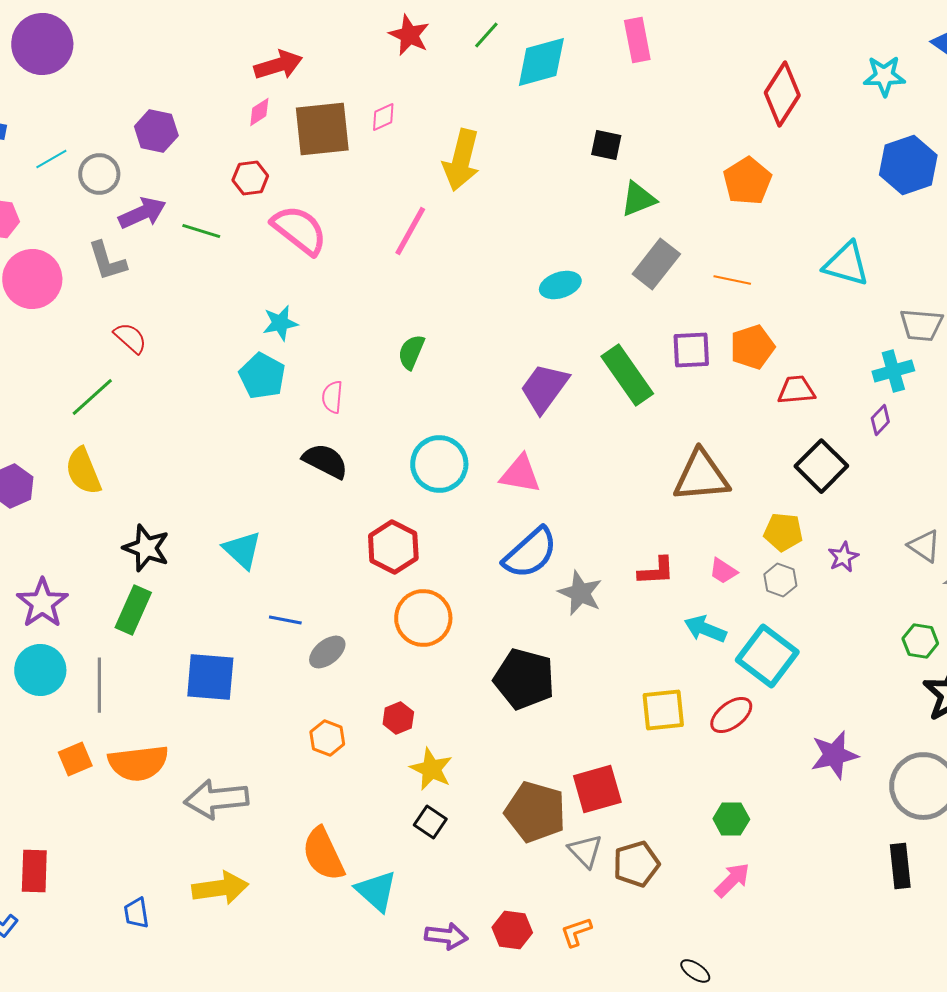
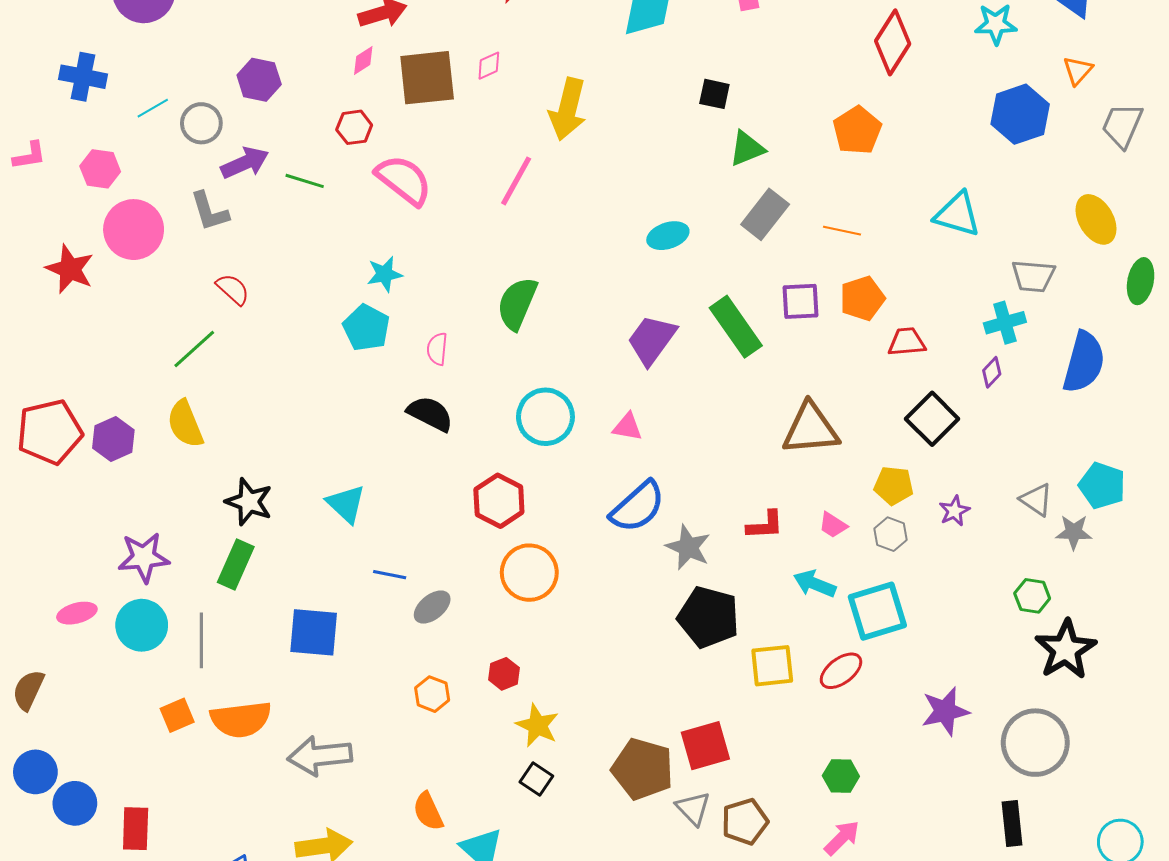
green semicircle: (411, 352) -> (517, 303), size x1.5
pink triangle: (520, 474) -> (627, 427), size x0.7
purple star: (42, 603) -> (144, 557), turned 30
cyan square: (767, 656) -> (877, 611), turned 36
black pentagon: (524, 679) -> (708, 617), moved
orange semicircle: (323, 854) -> (428, 811), size x0.7

